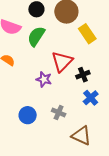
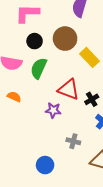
red triangle: (62, 61) -> (69, 89), turned -45
blue circle: (28, 115) -> (45, 165), moved

